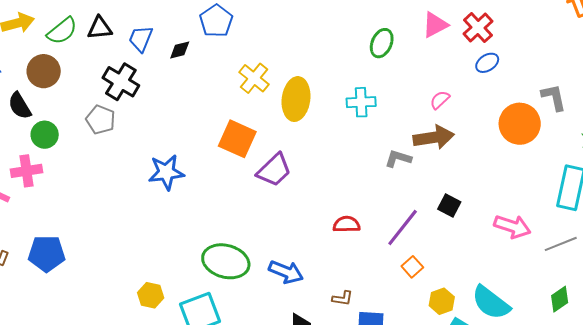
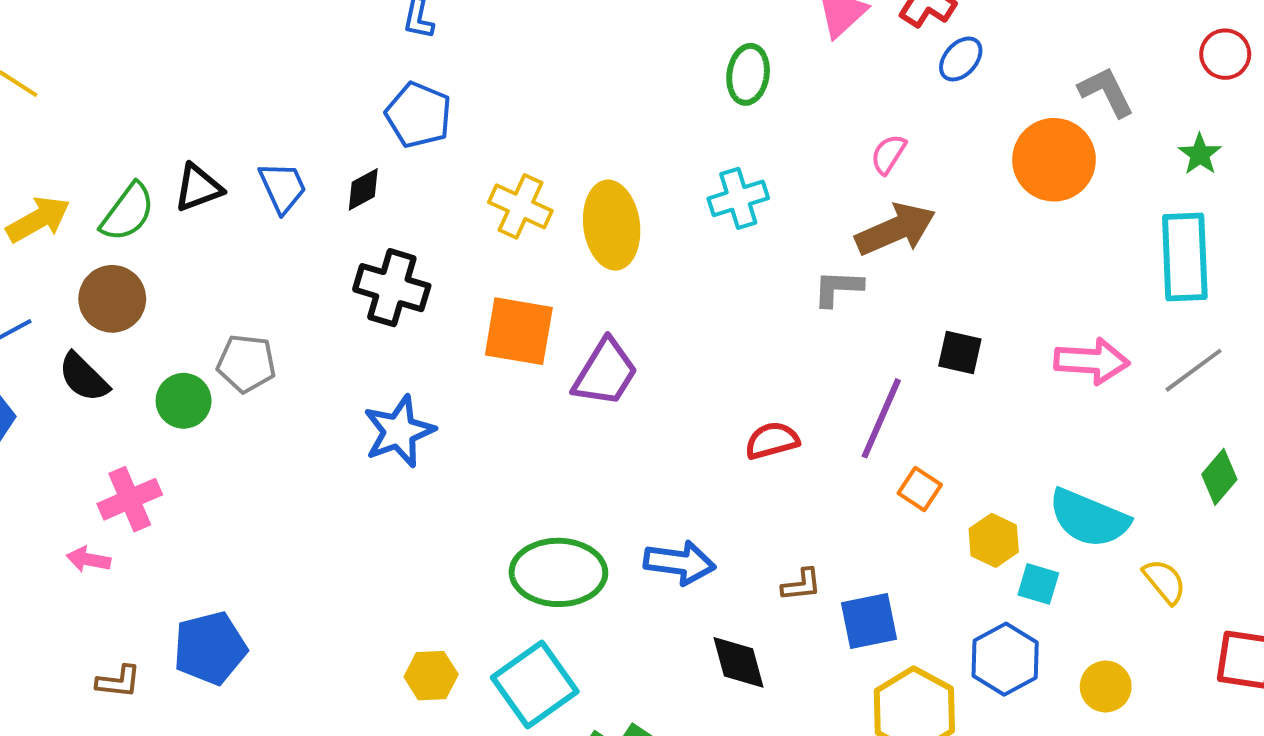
blue trapezoid: (141, 39) -> (283, 187), turned 148
black cross: (121, 82) -> (392, 288), moved
green circle: (45, 135) -> (184, 401), moved

